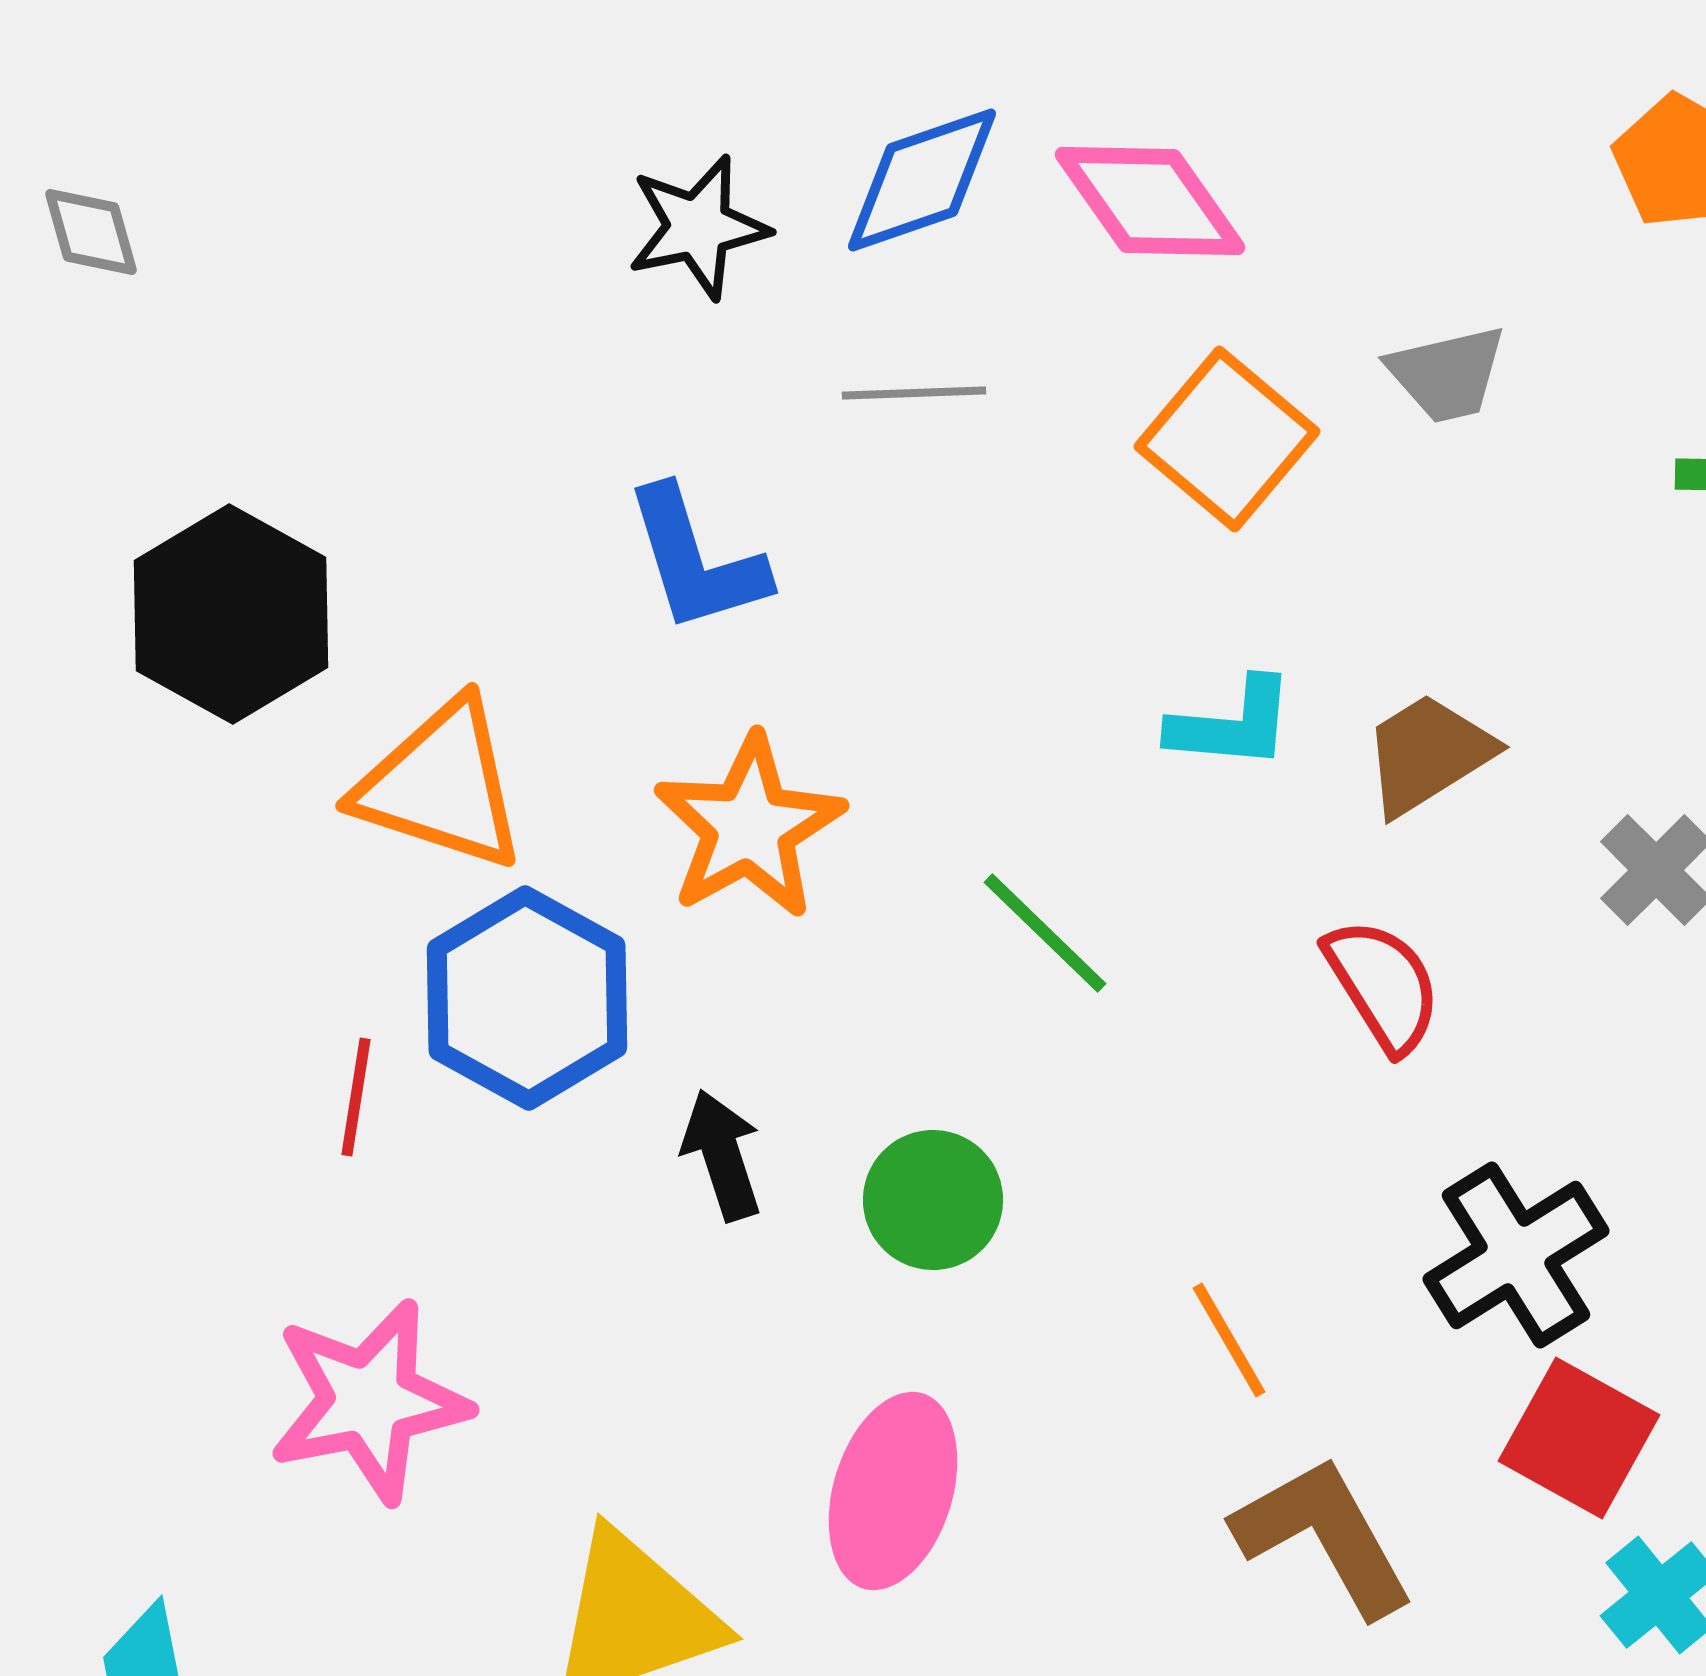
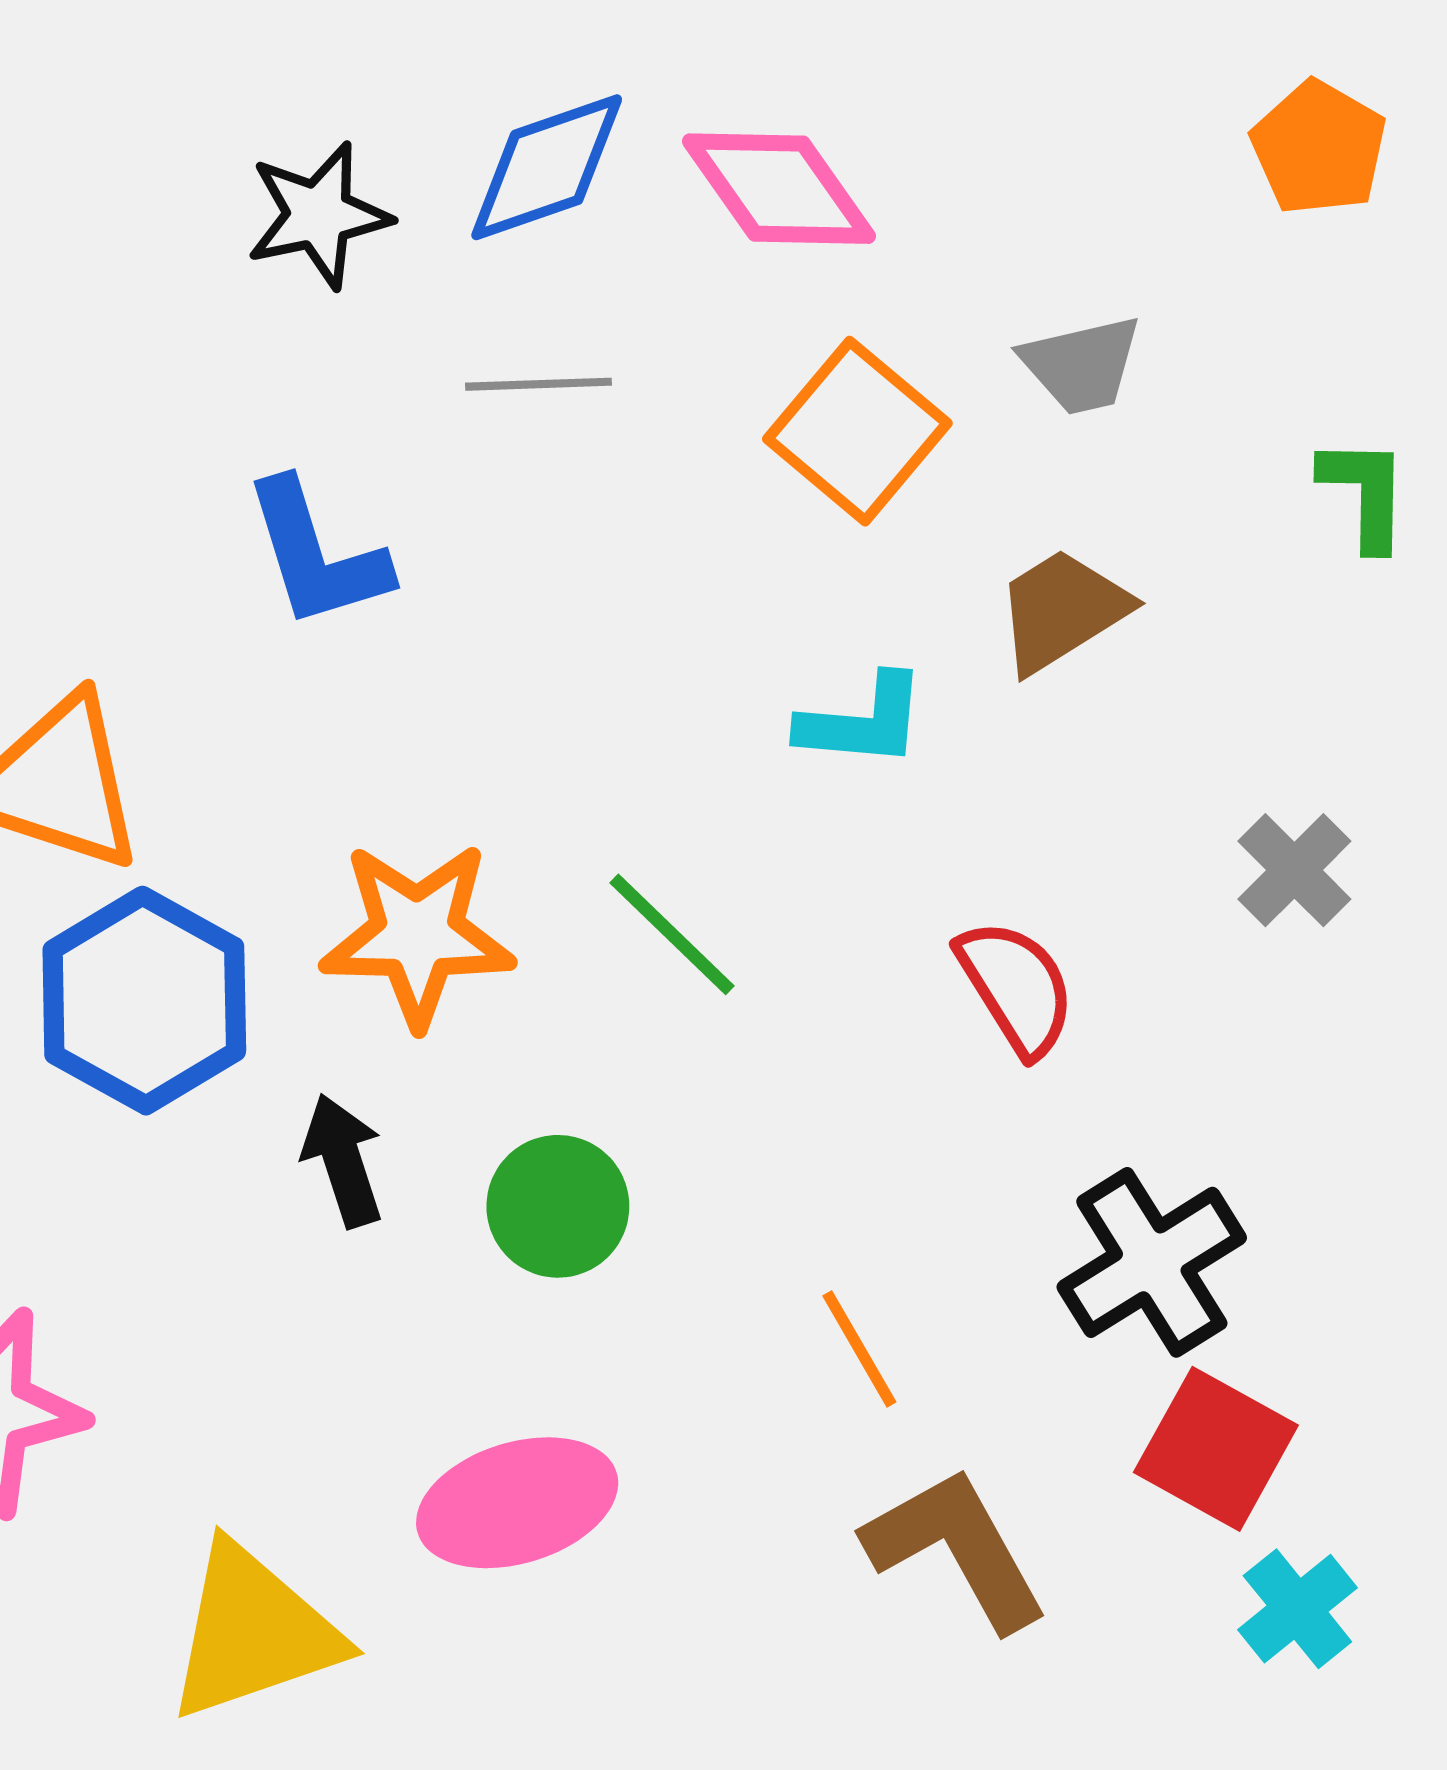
brown trapezoid: (1428, 754) -> (1062, 610), moved
orange star: (749, 827) -> (417, 934), moved, turned 30
pink ellipse: (893, 1491) -> (517, 1503), turned 56

